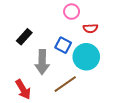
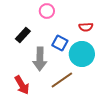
pink circle: (72, 12) -> (47, 11), moved

